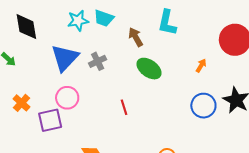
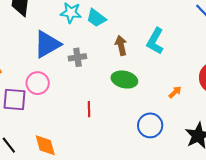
green ellipse: (149, 69) -> (124, 80), turned -40
blue circle: (203, 106) -> (150, 125), moved

